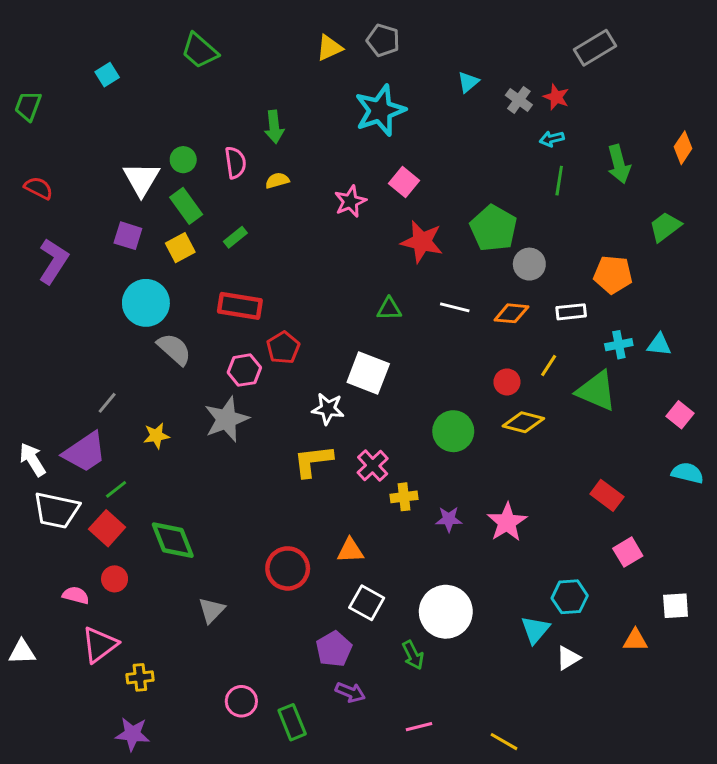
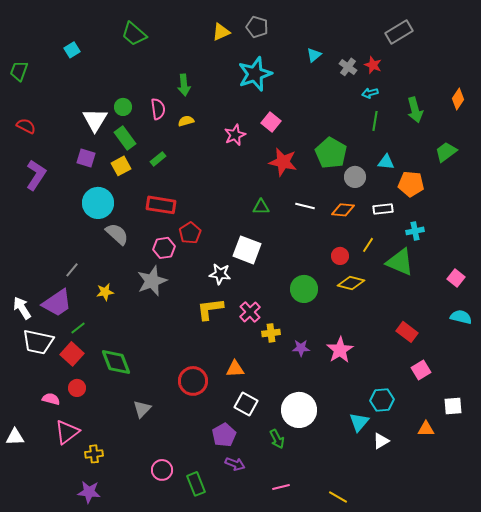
cyan triangle: (659, 345) -> (386, 162), moved

